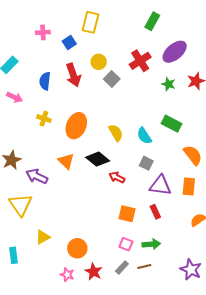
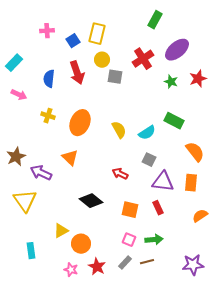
yellow rectangle: (91, 22) -> (97, 34), moved
gray square: (112, 79) -> (115, 77), turned -35
cyan semicircle: (144, 136) -> (147, 133), turned -90
black diamond: (98, 159) -> (91, 201), moved
yellow triangle: (43, 237) -> (61, 231), moved
cyan rectangle: (13, 255) -> (31, 251), moved
purple star: (191, 270) -> (193, 265), turned -30

